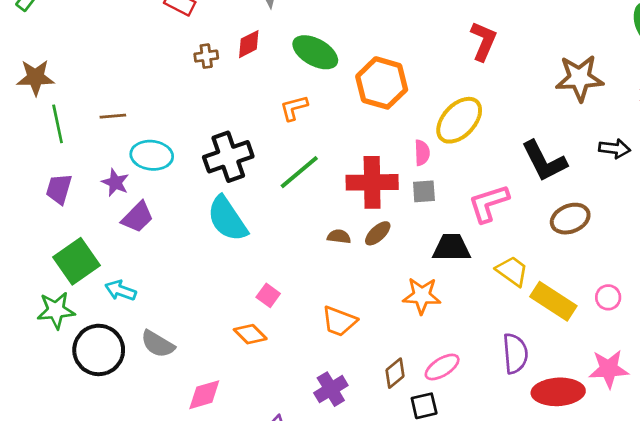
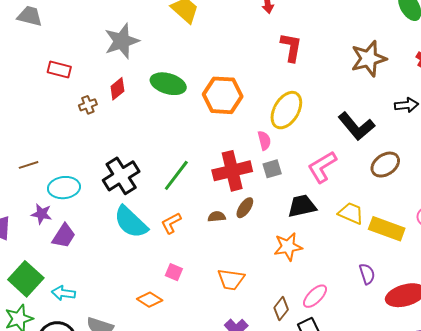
orange L-shape: (294, 108) -> (171, 223), moved
orange diamond: (250, 334) -> (150, 300), moved
purple semicircle: (515, 353) -> (367, 274), size x0.7

